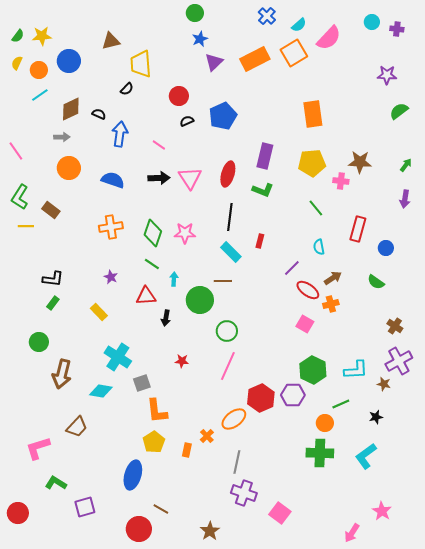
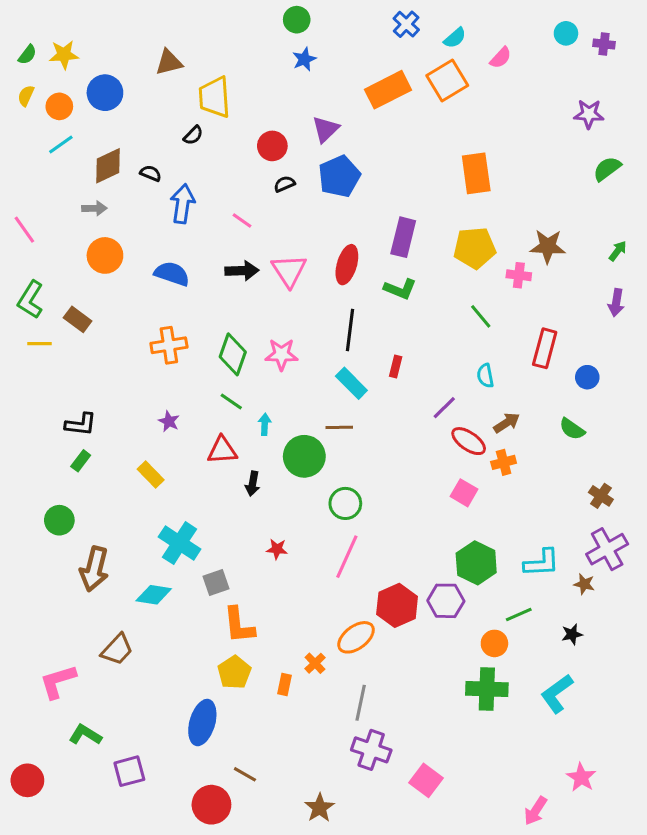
pink semicircle: (329, 38) -> (501, 58), size x0.6
purple triangle: (214, 62) -> (326, 129), moved

